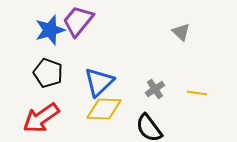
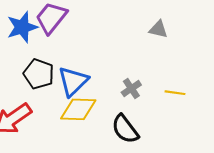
gray triangle: (181, 32) -> (158, 29), turned -30
black pentagon: (48, 73) -> (39, 74), moved

